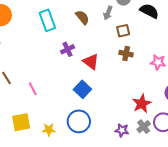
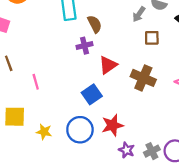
brown semicircle: (82, 17) -> (95, 24), moved
brown cross: (126, 54) -> (143, 78), moved, size x1.5
red triangle: (91, 62) -> (108, 65), turned 36
red star: (142, 104) -> (112, 125), moved

